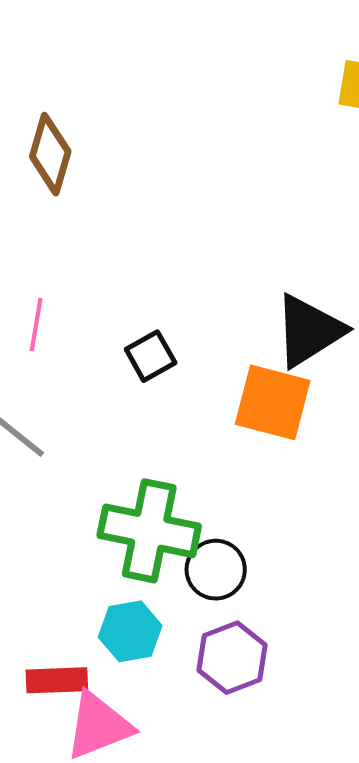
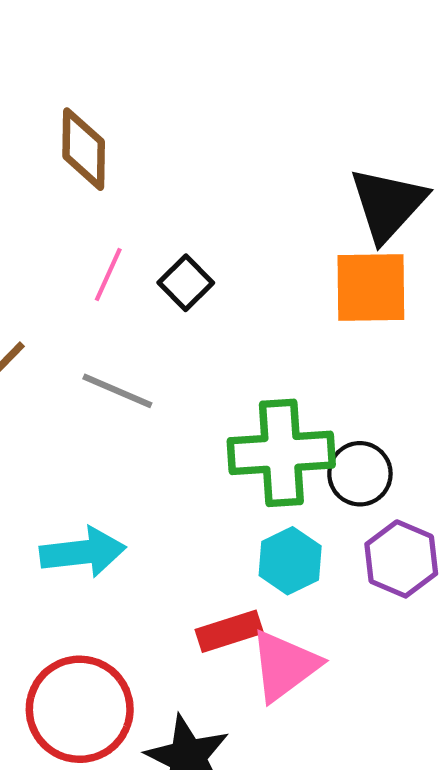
brown diamond: (50, 154) -> (84, 149), moved
pink line: (36, 325) -> (108, 275), turned 30
black square: (151, 356) -> (186, 283), moved

